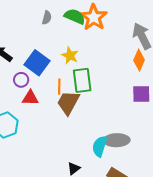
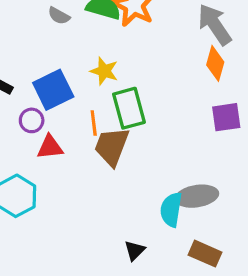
gray semicircle: (47, 18) -> (59, 16), turned 112
blue square: (37, 63) -> (53, 90), turned 35

